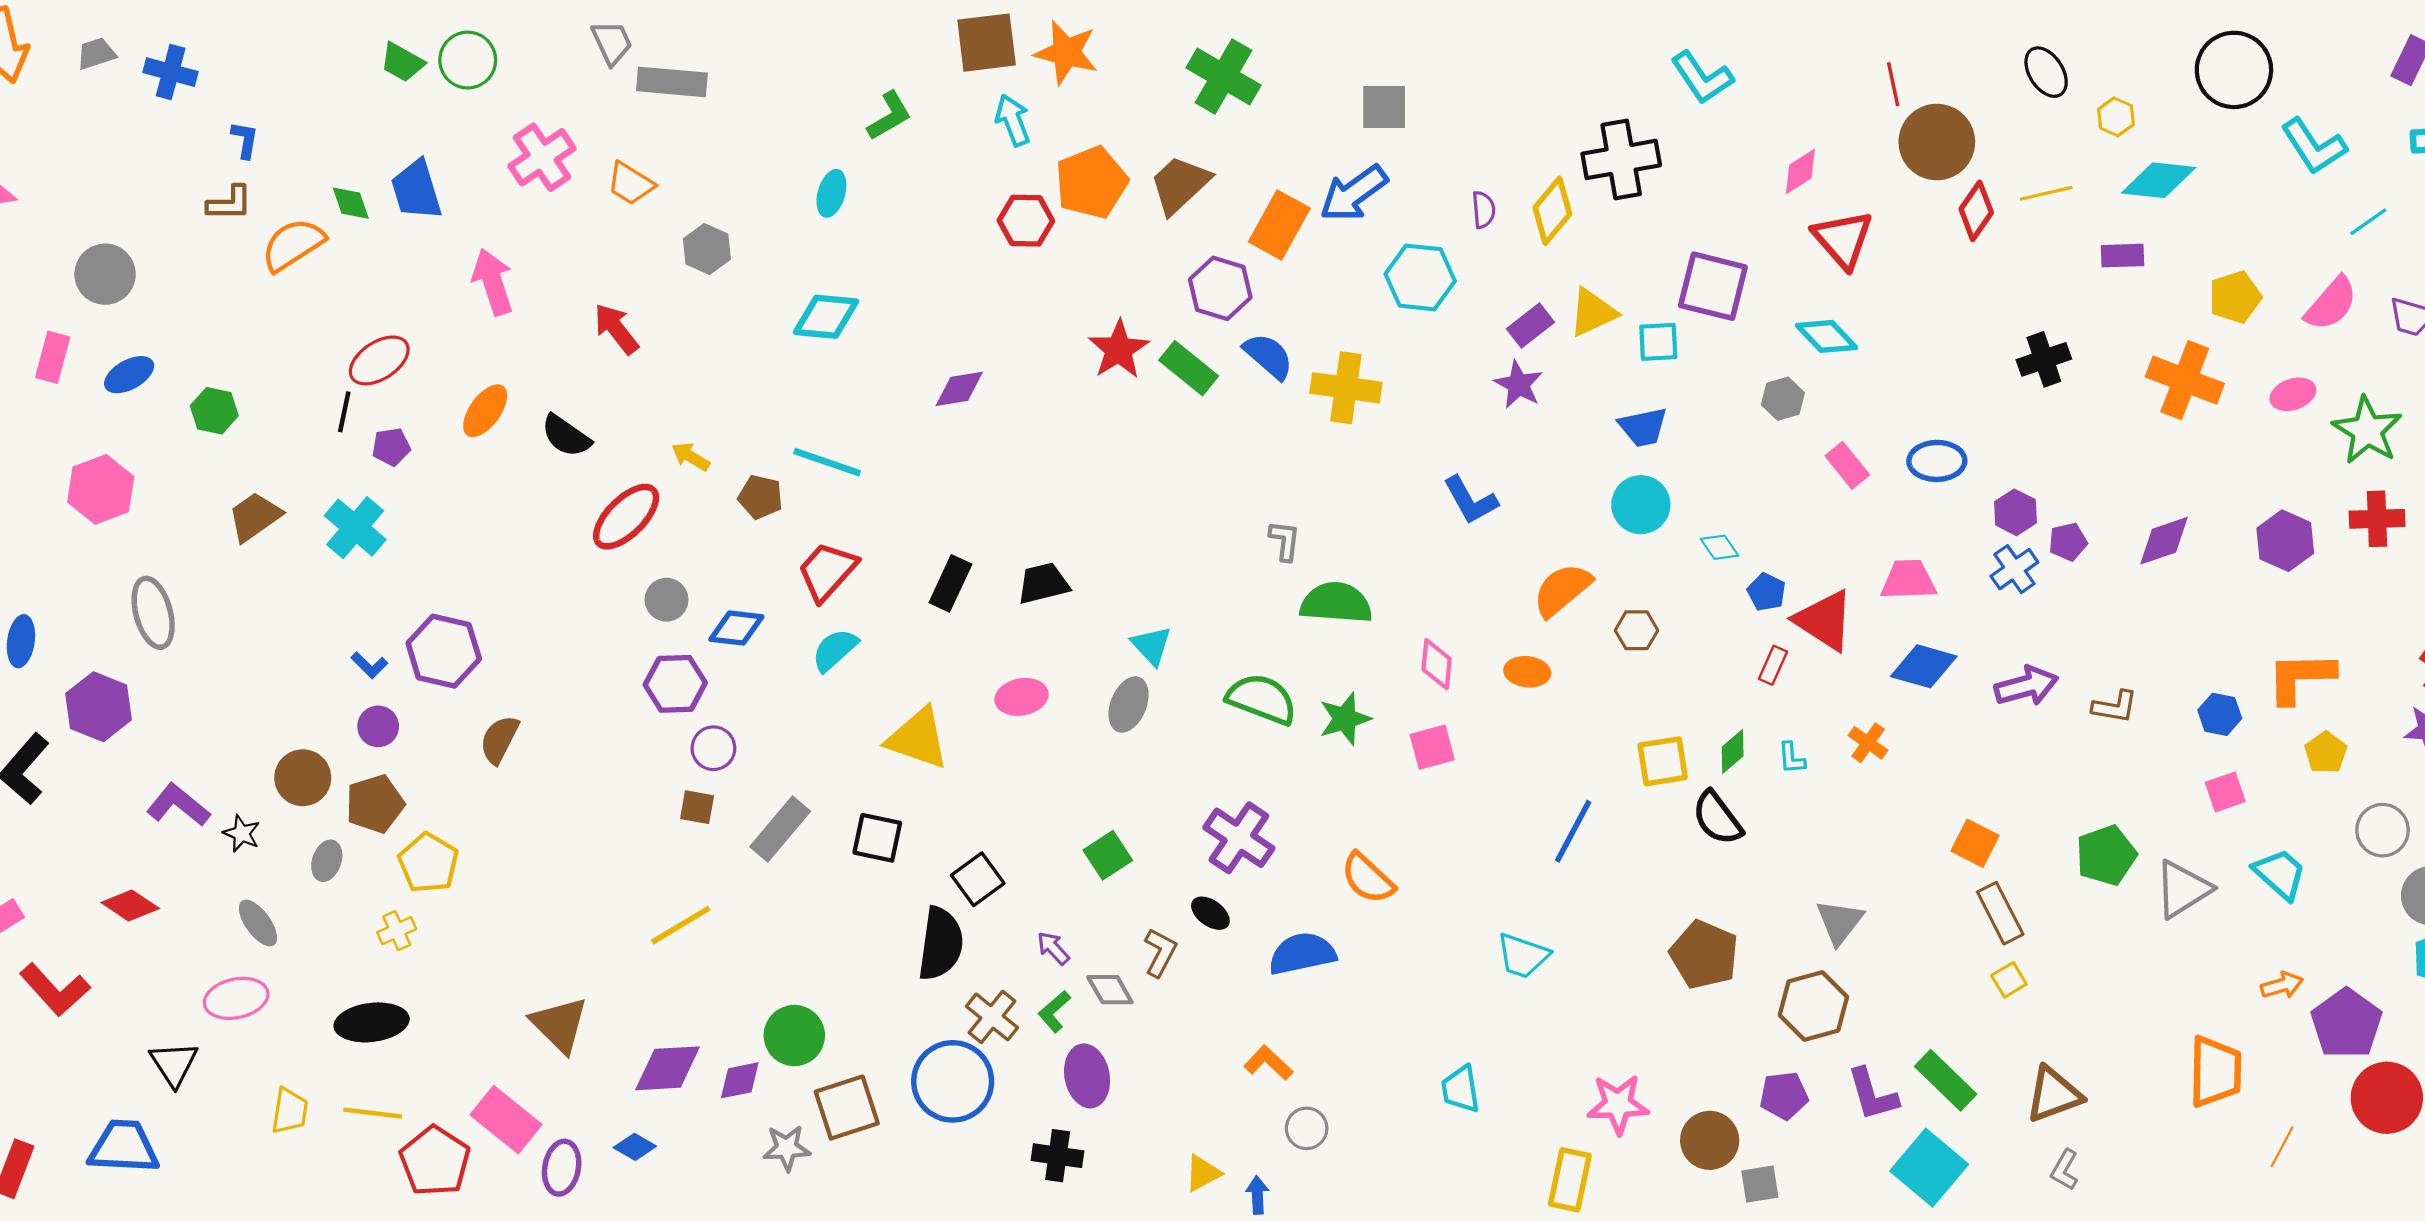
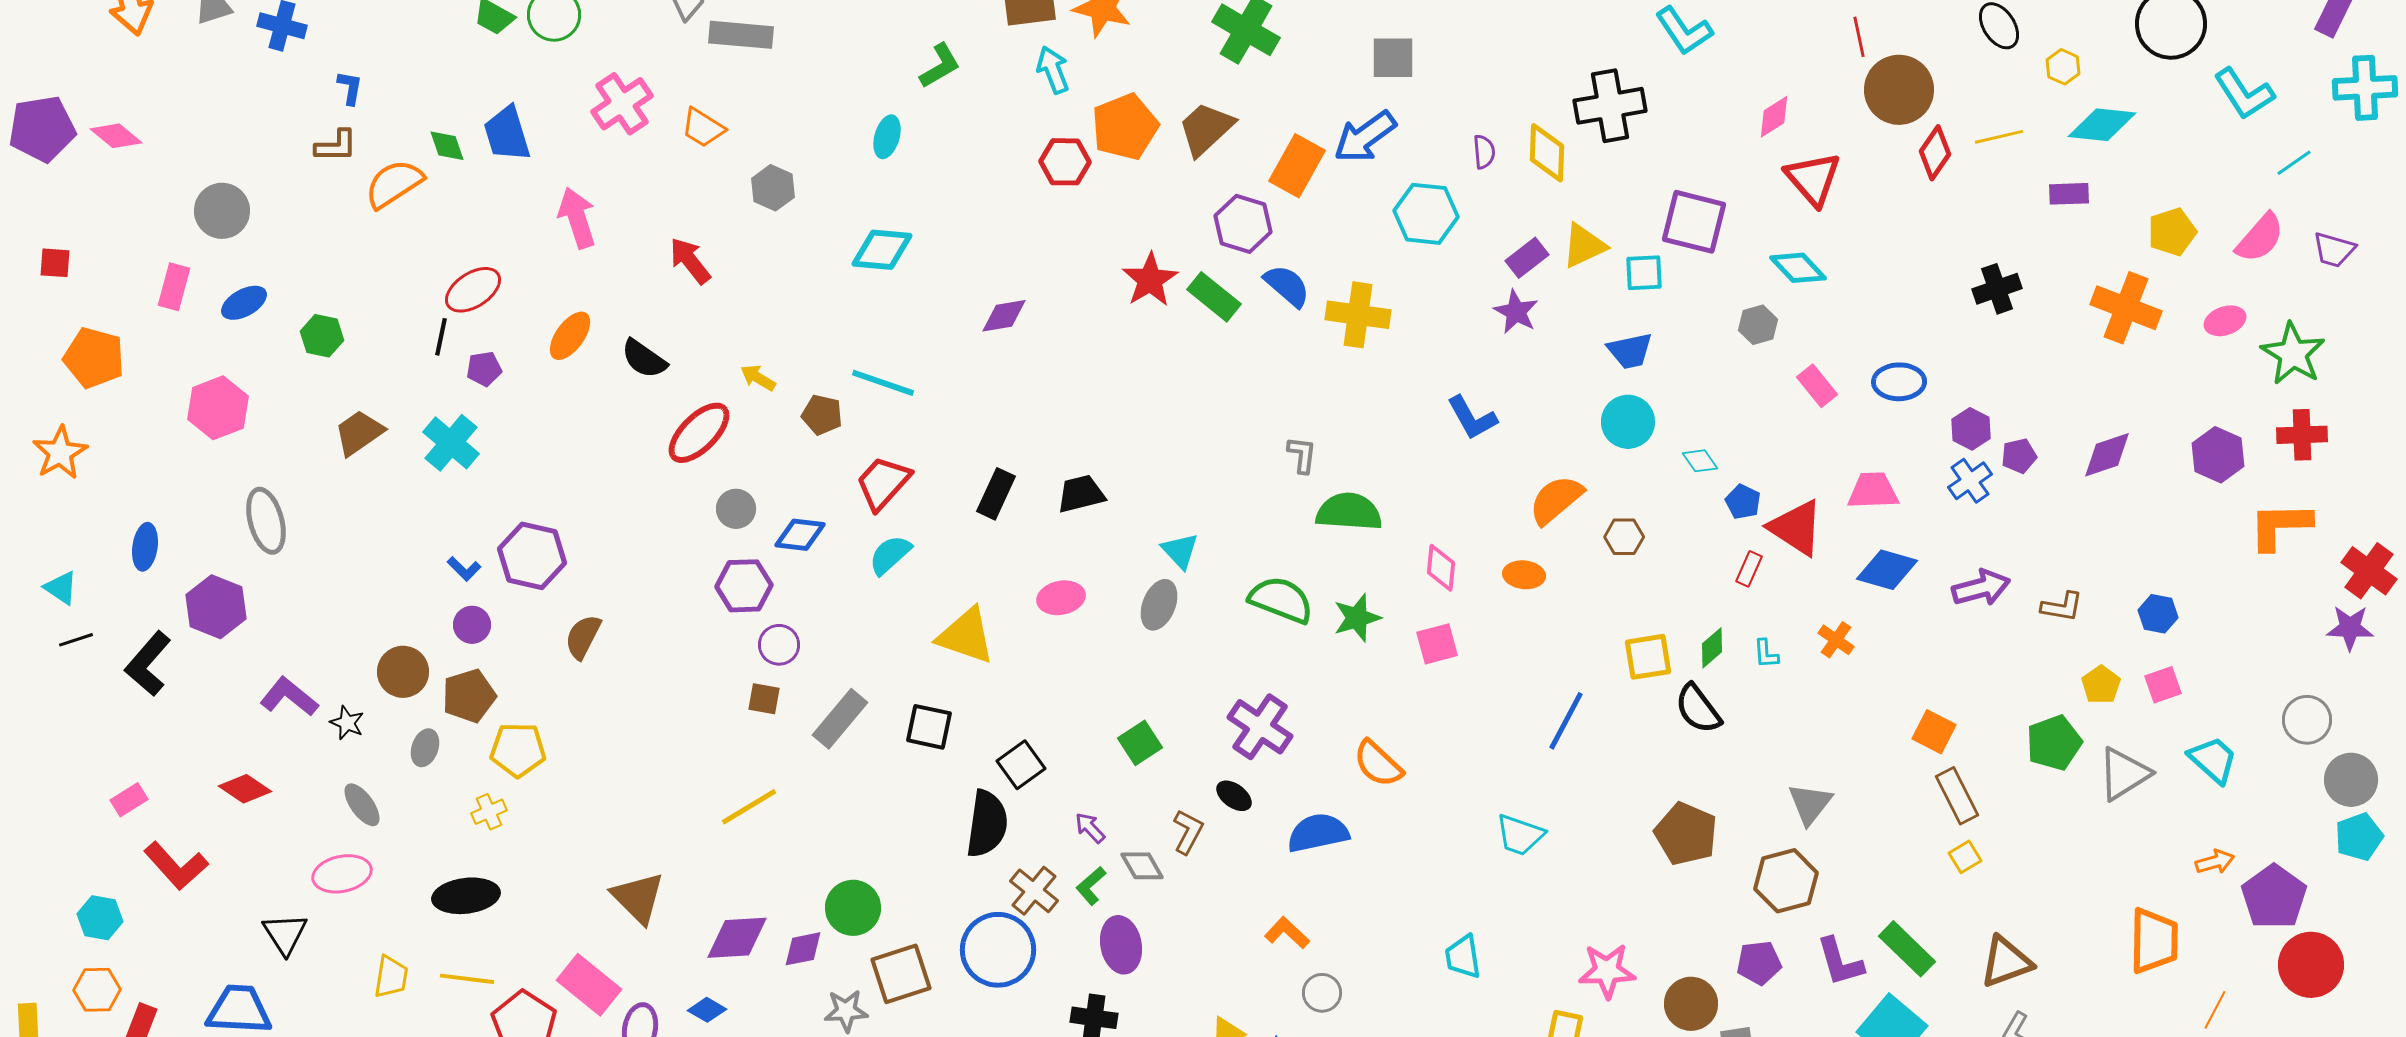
yellow diamond: (1552, 211) -> (1547, 153), turned -38
orange L-shape: (2301, 677) -> (2280, 526), moved
yellow pentagon: (2326, 753) -> (2101, 685), moved
yellow pentagon: (428, 863) -> (518, 750), turned -30

